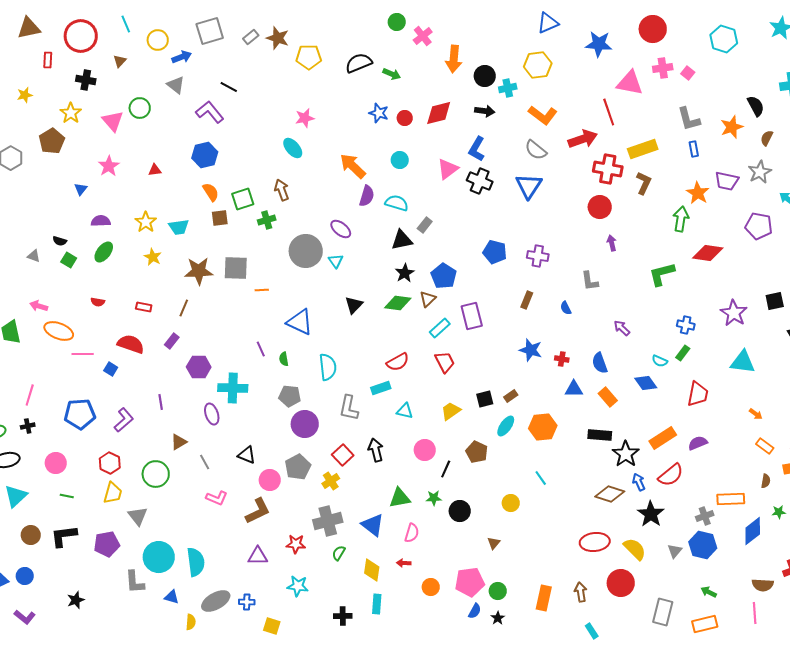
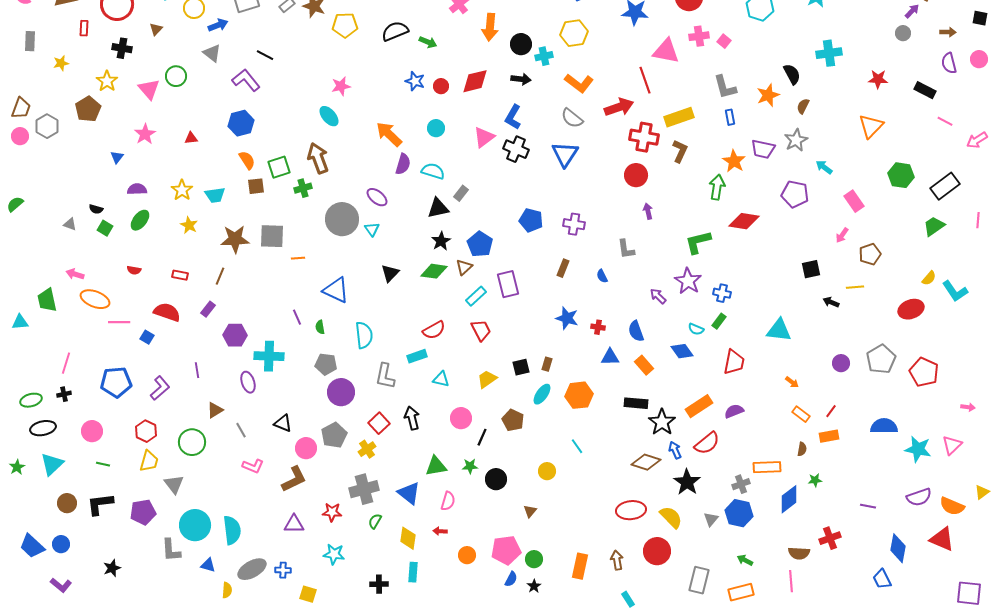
brown arrow: (282, 190) -> (318, 158), size x1.4
purple star: (734, 313) -> (688, 281), moved
brown rectangle: (511, 396) -> (547, 364), turned -40

